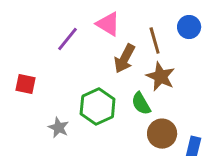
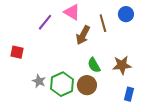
brown star: (161, 77) -> (122, 65), moved, turned -30
green hexagon: (98, 107) -> (62, 84), moved
brown circle: (162, 134) -> (87, 85), moved

